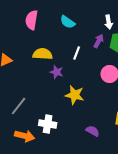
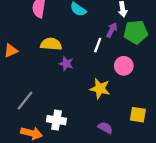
white line: (77, 53) -> (98, 45), moved
yellow star: (75, 95) -> (100, 89), moved

